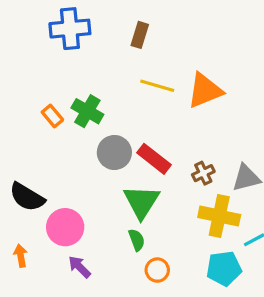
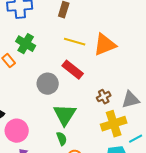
green cross: (87, 111) -> (26, 44), moved
red rectangle: (154, 159) -> (73, 70), moved
yellow cross: (219, 216) -> (114, 124), turned -30

